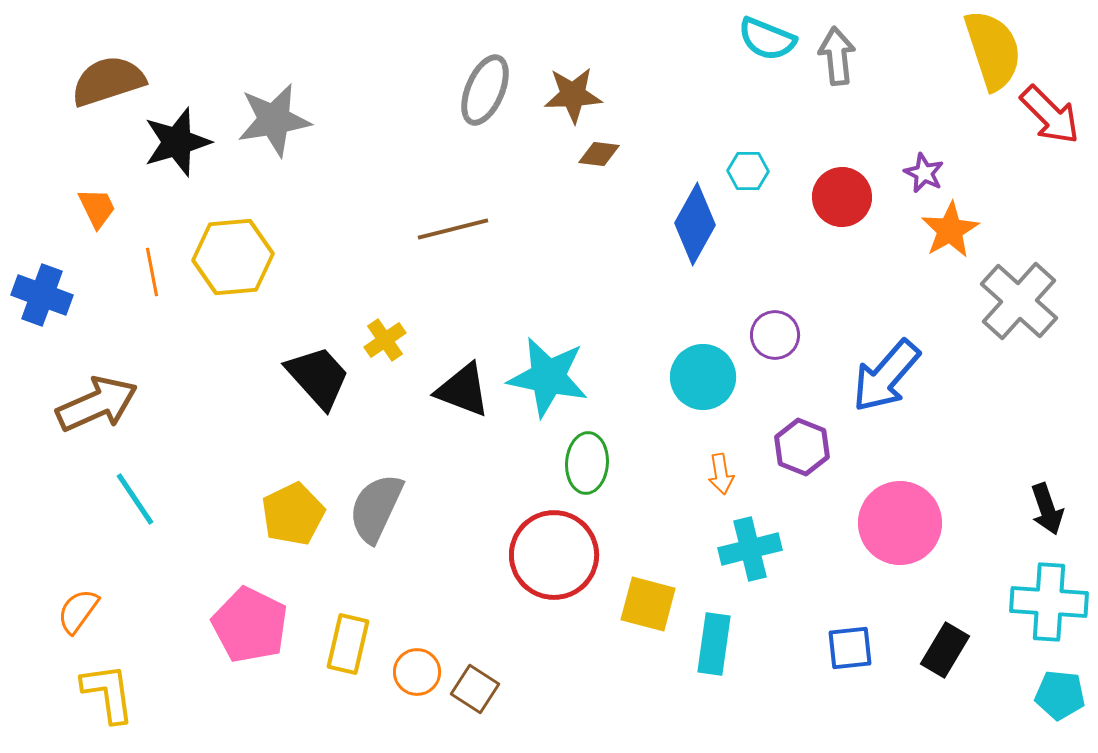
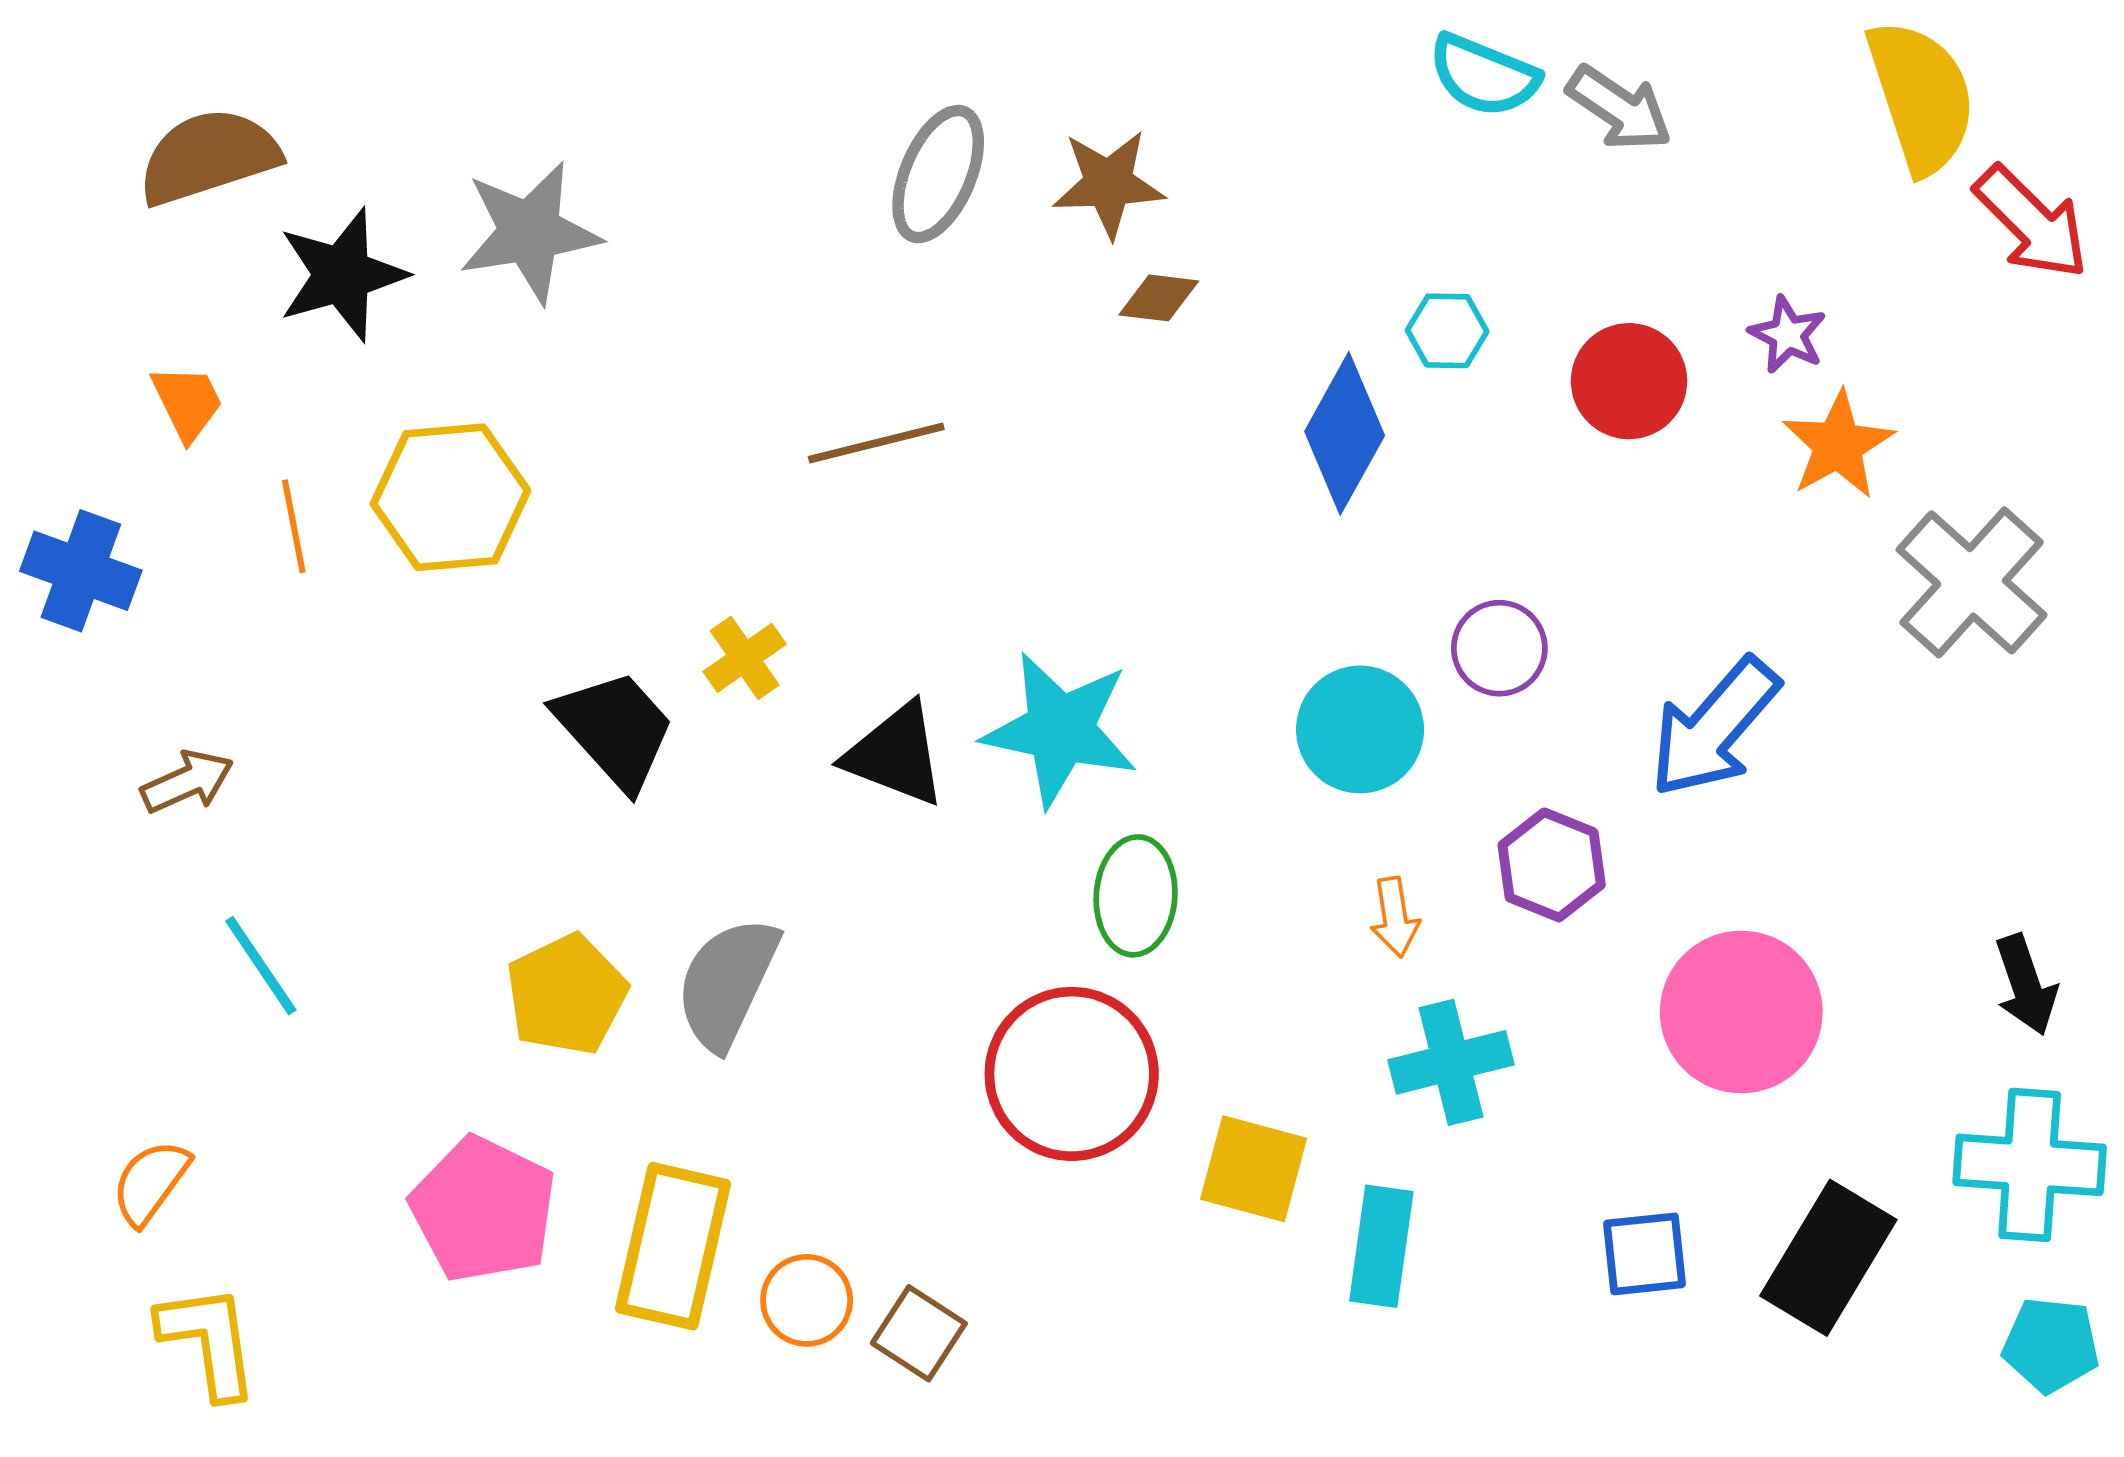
gray arrow: (837, 56) -> (1619, 108), turned 130
brown arrow: (97, 404) -> (187, 782), size x0.6
yellow rectangle: (348, 644) -> (673, 1246), size x1.4
black rectangle: (945, 650) -> (1828, 1258), size x1.4

